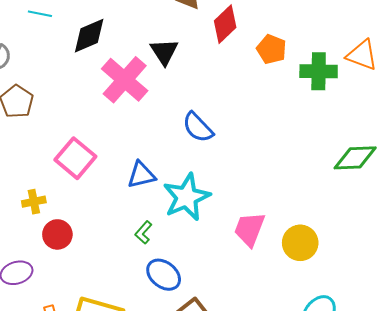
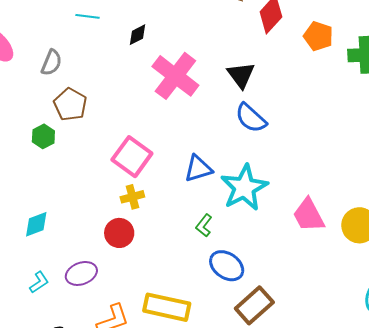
black diamond: (89, 36) -> (137, 35), size x0.6
black triangle: (164, 52) -> (241, 75), moved
yellow cross: (34, 202) -> (132, 197), moved
pink trapezoid: (250, 229) -> (309, 215), turned -45

